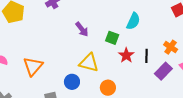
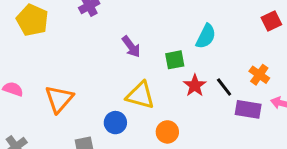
green square: (112, 38) -> (175, 60), turned -32
black line: (146, 56) -> (224, 87), turned -40
purple rectangle: (163, 71) -> (248, 109), turned 54

